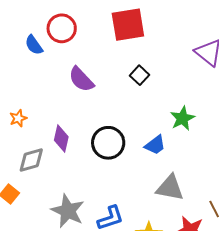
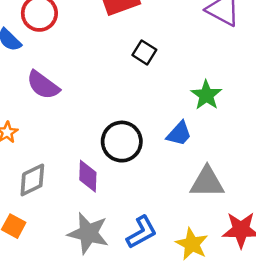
purple semicircle: (81, 79) -> (43, 85), moved
purple diamond: (61, 138) -> (88, 176), moved

